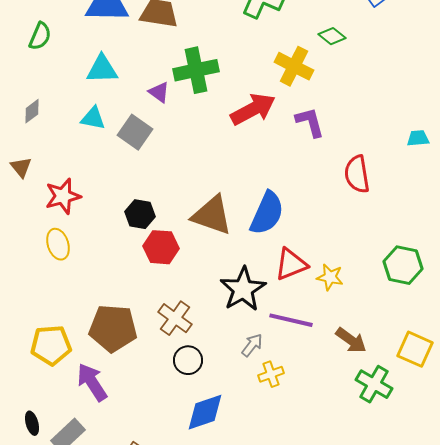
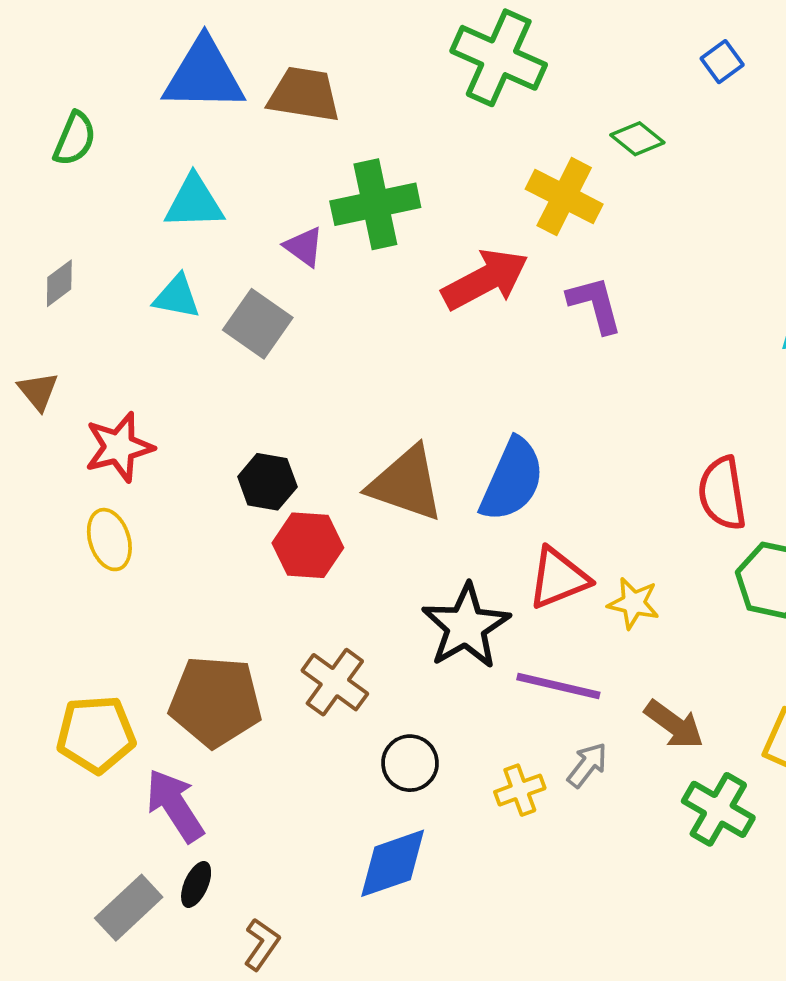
red semicircle: (357, 174) -> (722, 493), moved
gray arrow: (252, 345) -> (587, 765), moved
black circle: (188, 360) -> (410, 763), moved
black ellipse: (32, 423) -> (196, 884), moved, turned 40

